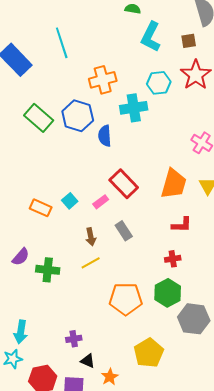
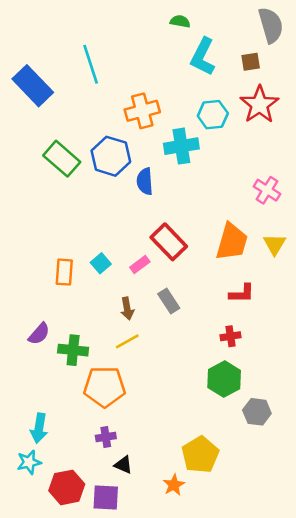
orange rectangle: (41, 208) -> (64, 272), turned 70
orange pentagon: (126, 299) -> (105, 387), moved
gray hexagon: (194, 319) -> (257, 412), size x0.7
orange star: (110, 377) -> (174, 485), moved

